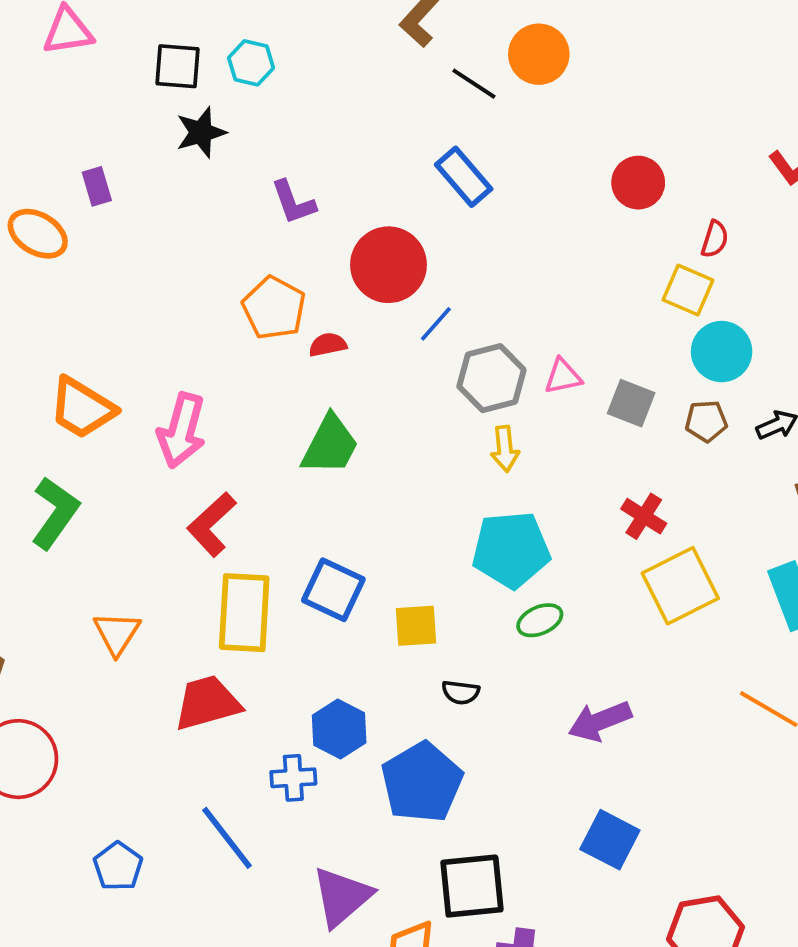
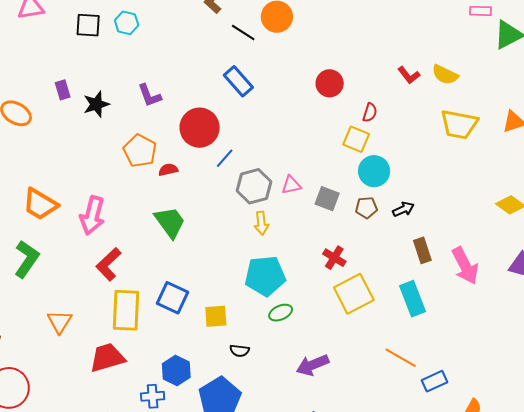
black star: (201, 132) -> (96, 104), moved
purple rectangle: (97, 186) -> (63, 90), moved
green trapezoid: (330, 445) -> (170, 222), turned -63

